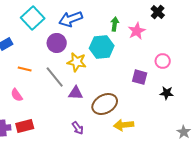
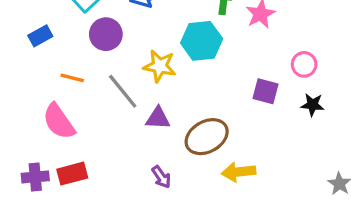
purple circle: (57, 43) -> (106, 34), moved
black star: (167, 93) -> (312, 105), moved
pink semicircle: (17, 95) -> (59, 122), size x1.6

